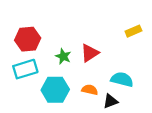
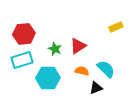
cyan semicircle: (122, 79) -> (106, 69), turned 30
orange semicircle: (90, 90) -> (82, 71), moved

